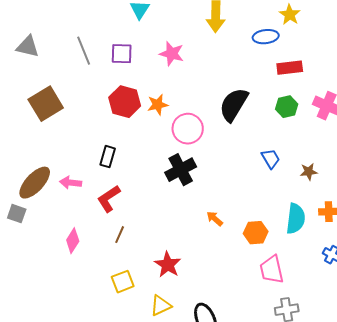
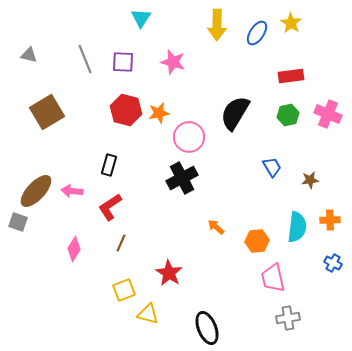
blue ellipse: (266, 37) -> (257, 33), moved, turned -50
gray triangle: (28, 47) -> (29, 55), size x0.7
yellow triangle: (161, 306) -> (148, 314), moved, turned 40

